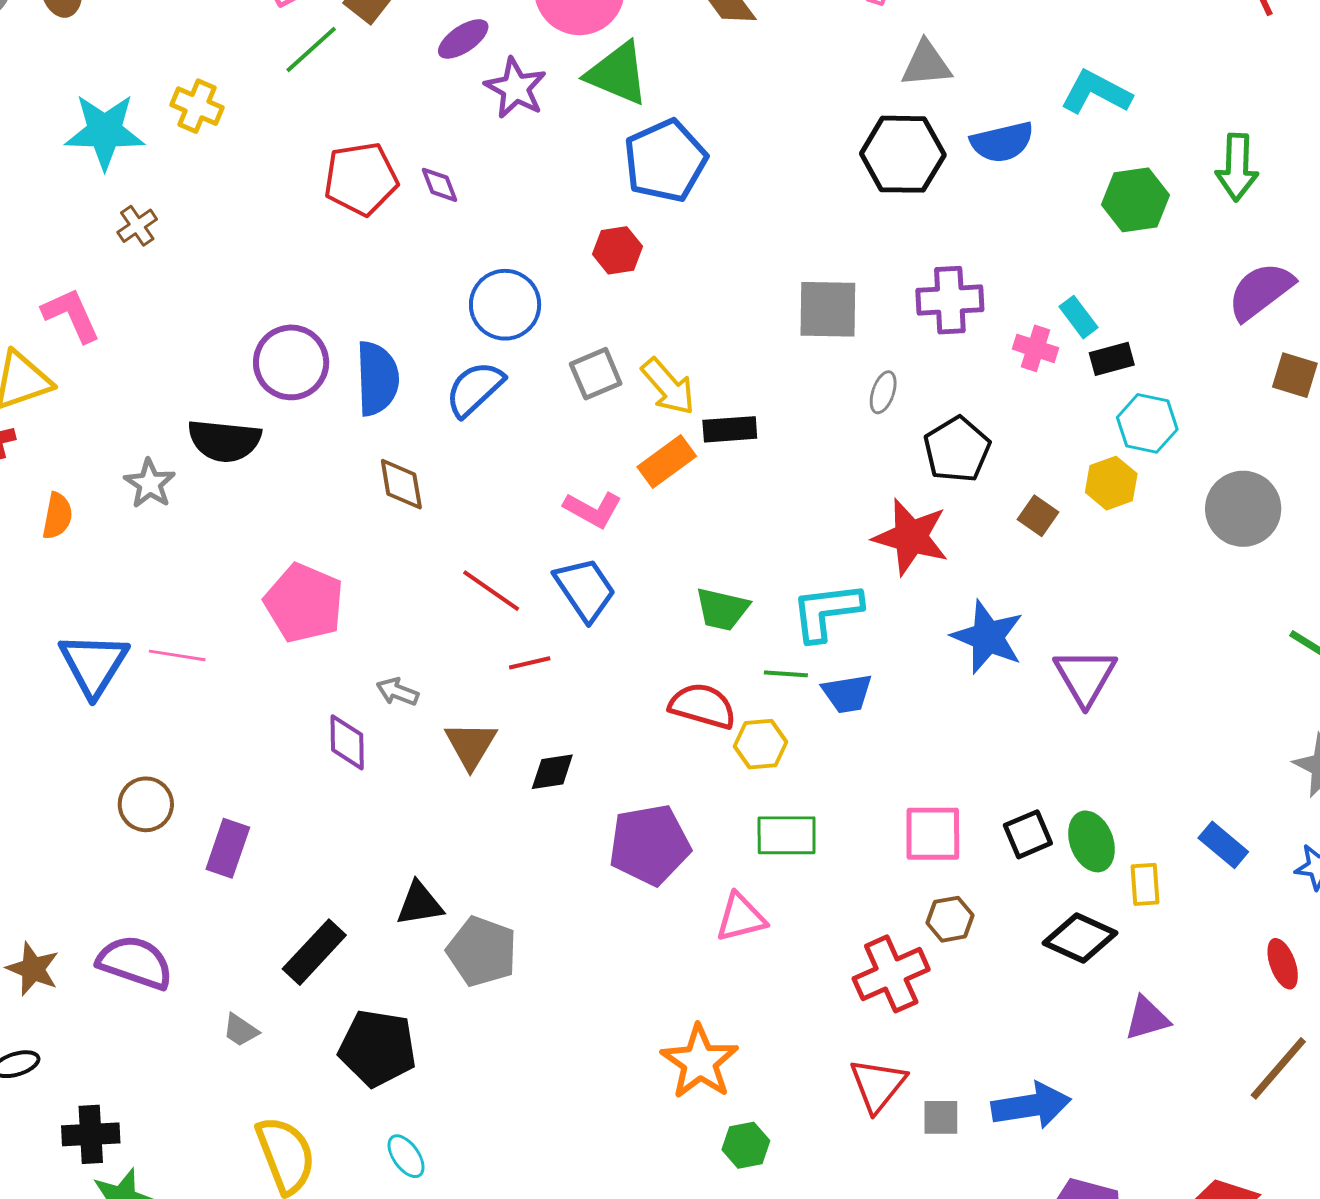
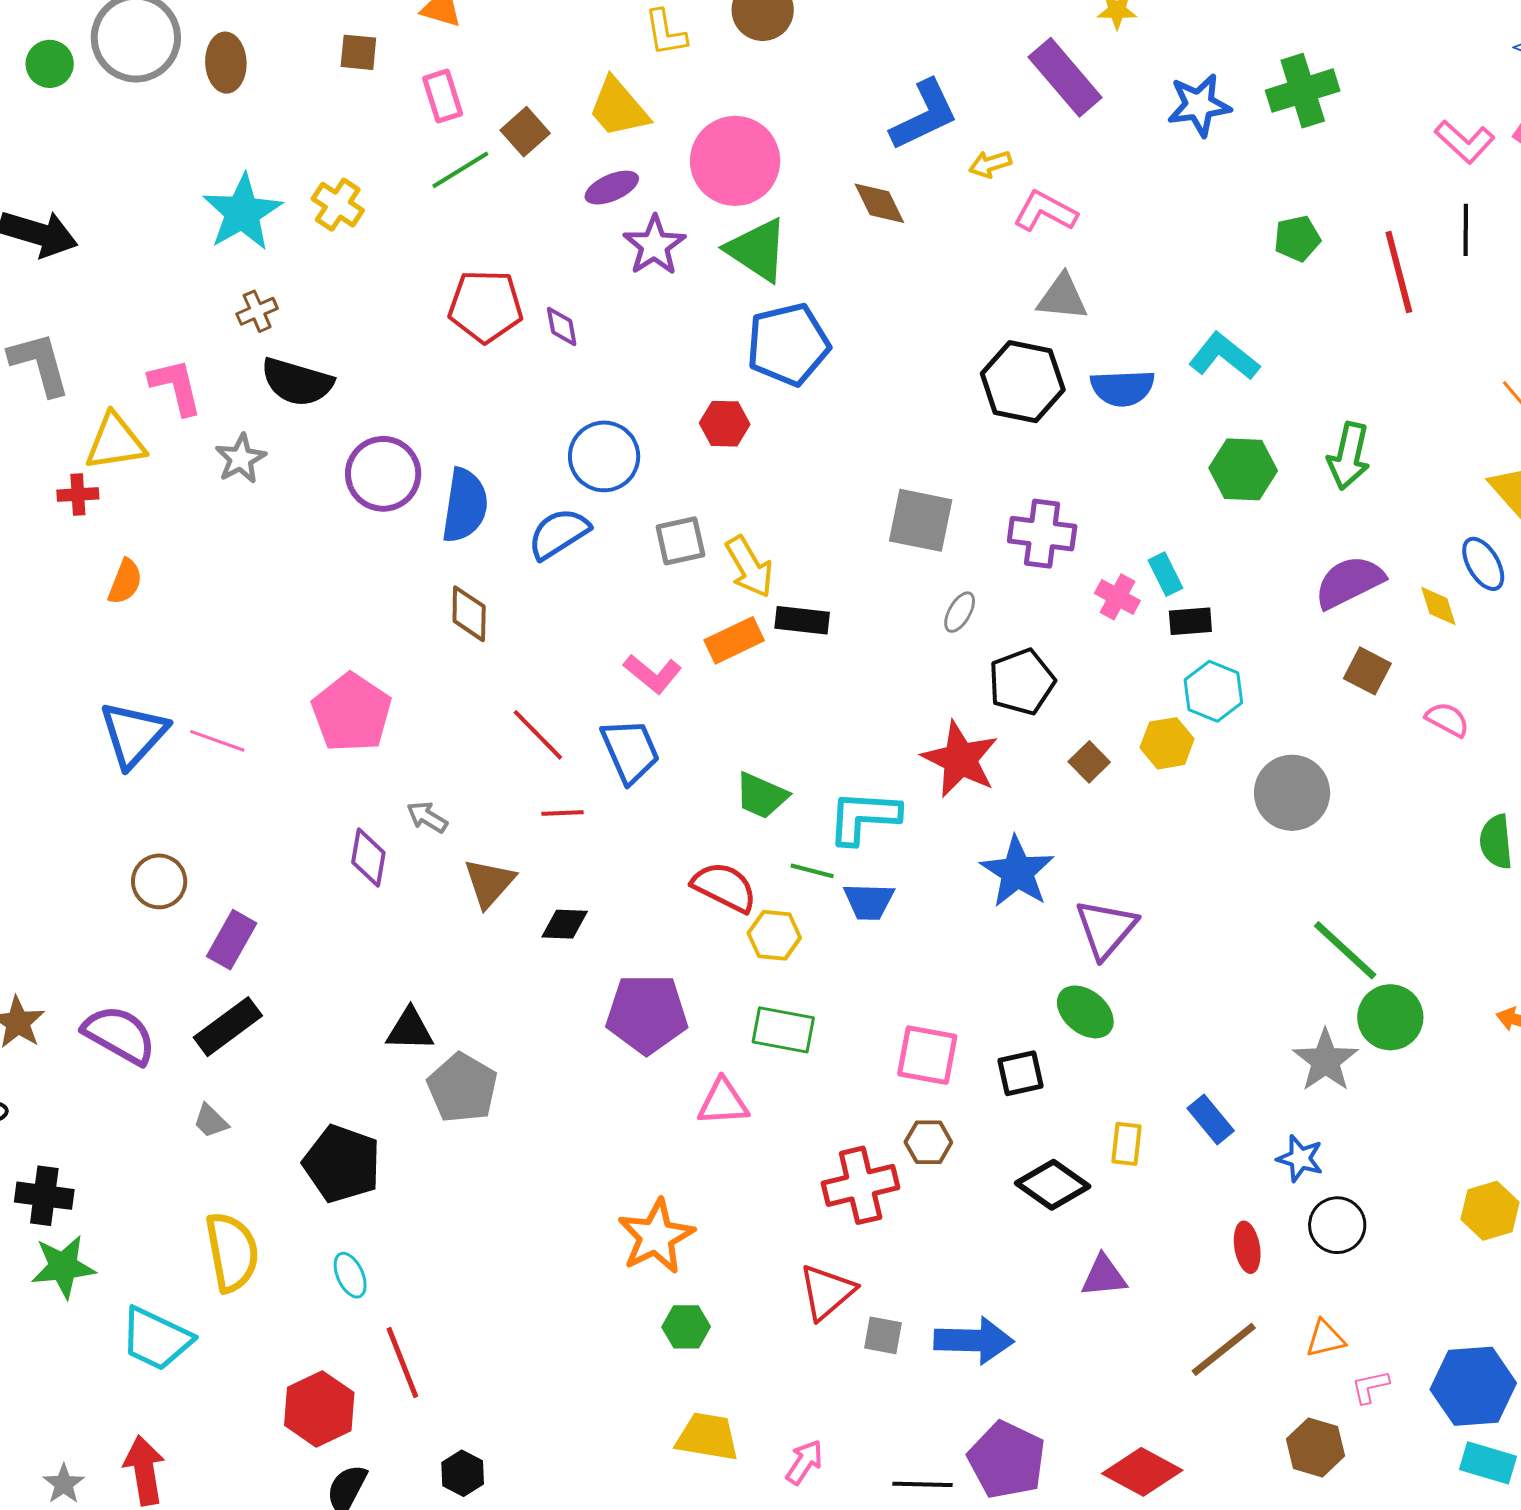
cyan star: (105, 131) -> (242, 212), turned 30
black semicircle: (224, 441) -> (297, 382), moved
gray star: (150, 484) -> (241, 459), moved
green ellipse: (1092, 841) -> (1085, 1012), moved, turned -40
black rectangle: (314, 952) -> (228, 1027), moved

